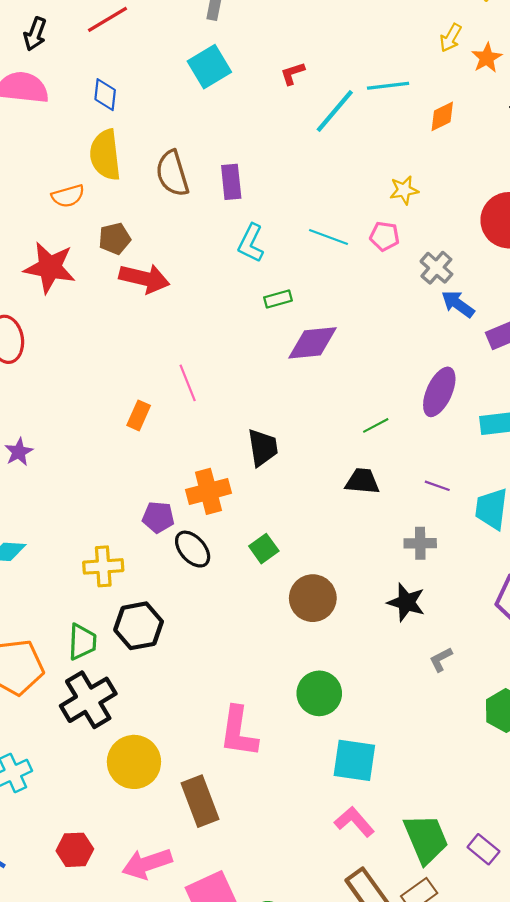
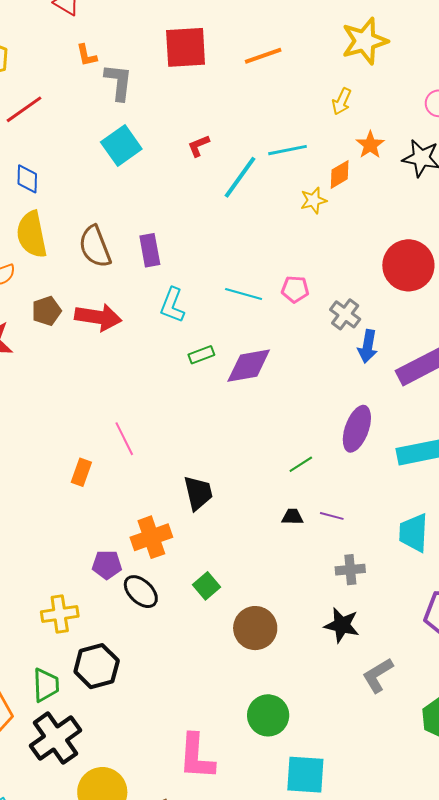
orange star: (487, 58) -> (370, 145), moved
yellow star: (404, 190) -> (313, 200), moved
red arrow: (144, 278) -> (98, 317), moved
blue arrow: (458, 304) -> (368, 346), turned -112
purple diamond: (312, 343) -> (249, 366), moved
black trapezoid: (362, 481) -> (292, 517), size x0.7
purple line: (437, 486) -> (332, 516), moved
gray L-shape: (441, 659) -> (378, 675), size x1.5

